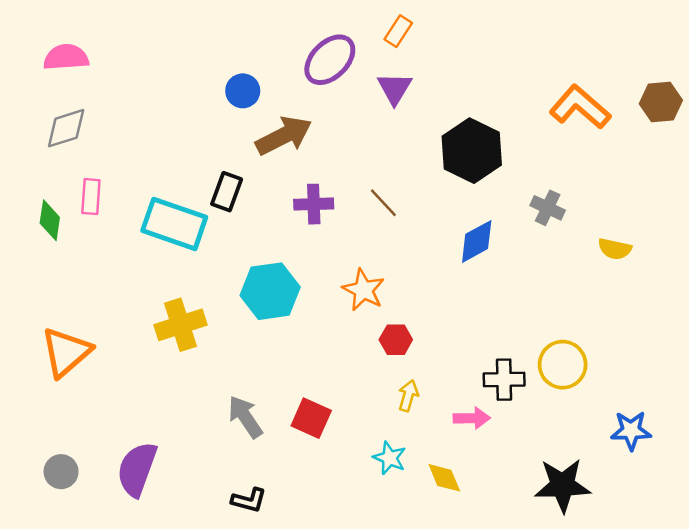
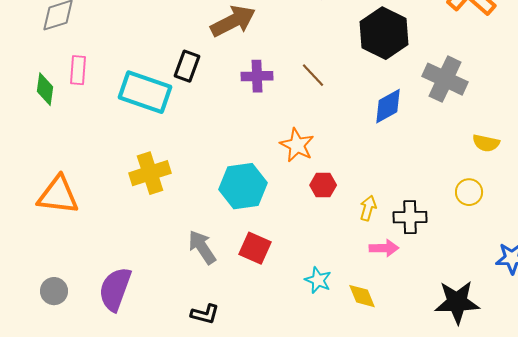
gray cross: (548, 208) -> (445, 79), size x1.6
yellow semicircle: (615, 249) -> (486, 143), moved
cyan hexagon: (270, 291) -> (243, 186), moved
orange triangle: (66, 352) -> (58, 195), turned 48
yellow circle: (563, 365) -> (469, 192), moved, size x0.7
yellow arrow: (408, 396) -> (368, 208), moved

